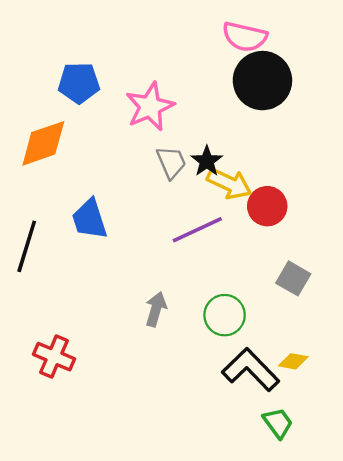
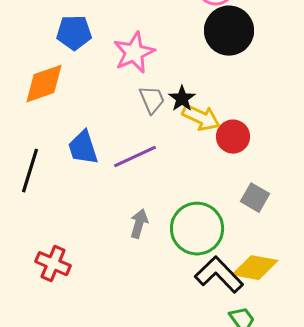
purple line: (197, 230) -> (135, 157), moved
green circle: (225, 315) -> (197, 229), size x1.5
yellow diamond: (293, 361) -> (255, 268), size x1.8

